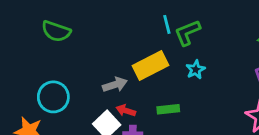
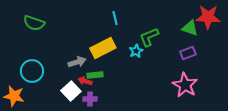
green L-shape: (187, 33) -> (149, 37), moved
green rectangle: (168, 109) -> (95, 75), moved

